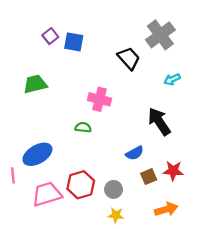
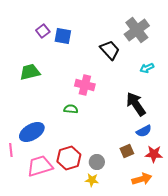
blue semicircle: (135, 153) -> (144, 131), moved
red star: (173, 171) -> (154, 154), moved
yellow star: (116, 215) -> (92, 180), moved

